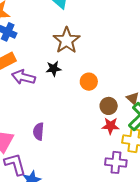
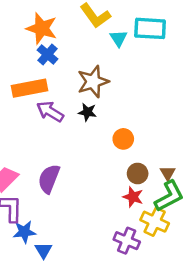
brown star: (67, 40) -> (93, 82), moved
purple semicircle: (39, 131) -> (49, 179), size x1.4

